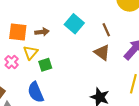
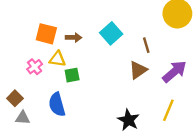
brown triangle: (102, 52) -> (138, 70), turned 42
yellow triangle: (31, 53) -> (57, 59), turned 49

